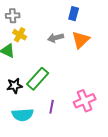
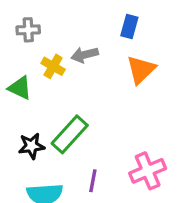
yellow cross: (20, 35) -> (53, 66), moved
gray arrow: (56, 38) -> (85, 55), moved

